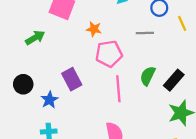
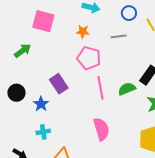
orange star: (94, 29) -> (83, 32), moved
pink pentagon: (109, 54) -> (89, 58), turned 30
green semicircle: (148, 76) -> (127, 89), moved, turned 48

